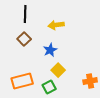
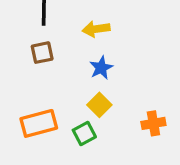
brown square: (24, 39) -> (42, 53), turned 32
blue star: (50, 50) -> (101, 68), moved

